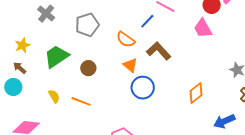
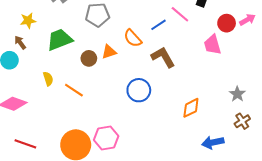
orange triangle: (130, 65) -> (109, 52), moved, turned 49

